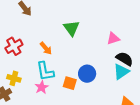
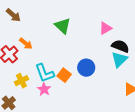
orange arrow: (46, 48) -> (26, 44), moved
yellow cross: (14, 78) -> (21, 81), moved, turned -32
orange square: (70, 83) -> (64, 75), moved, turned 32

